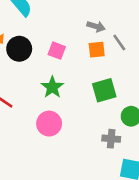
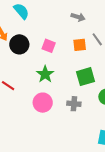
gray arrow: (96, 26) -> (78, 17), moved
gray cross: (111, 139) -> (74, 104), moved

